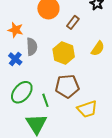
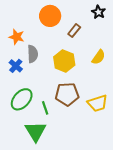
yellow trapezoid: (87, 109) -> (98, 103), moved

